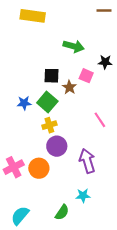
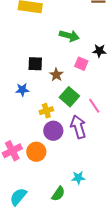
black square: (52, 76) -> (35, 64), moved
brown star: (69, 87) -> (56, 75), moved
green square: (47, 102) -> (69, 97), moved
purple arrow: (87, 161) -> (78, 127), moved

